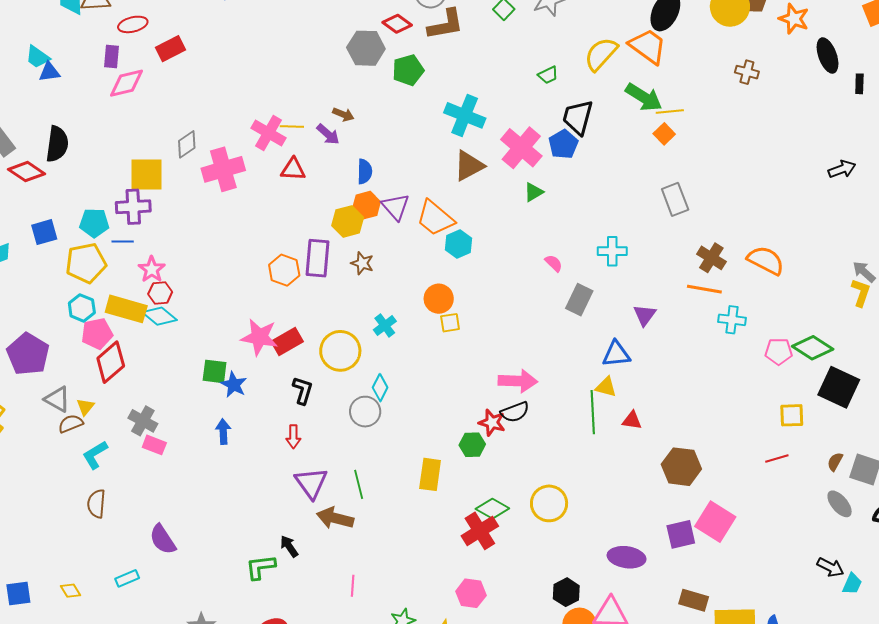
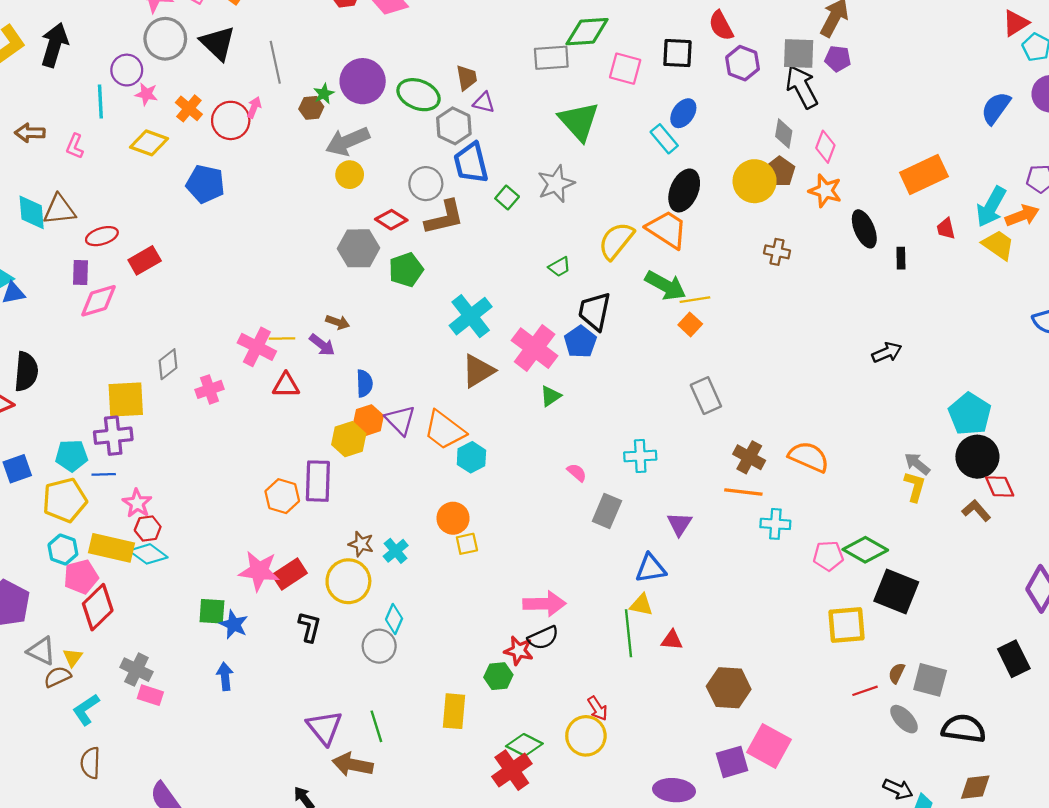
cyan cross: (465, 115) -> (471, 316), turned 33
pink cross: (223, 169) -> (209, 389), size x0.6
brown star: (362, 263) -> (361, 544), moved
yellow square: (792, 415) -> (846, 625), size x1.4
red arrow: (293, 437) -> (598, 708), moved, turned -30
red line: (777, 459) -> (865, 691), moved

